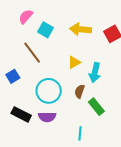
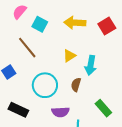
green rectangle: (96, 107) -> (103, 108), moved
purple semicircle: (47, 117) -> (60, 112), moved

